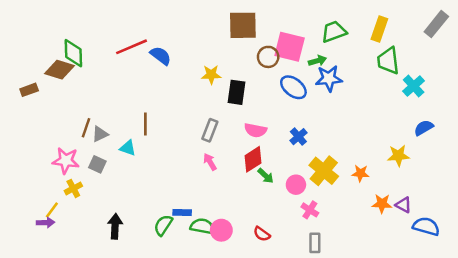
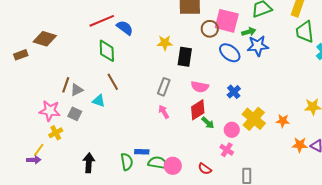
green diamond: (73, 53) -> (107, 51), moved
brown line: (145, 124) -> (113, 82), turned -30
pink cross: (310, 210) -> (227, 150), moved
green semicircle: (163, 225) -> (127, 162), turned 138

